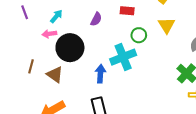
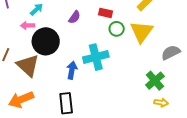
yellow triangle: (167, 25) -> (142, 32), size x1.4
green circle: (139, 35) -> (117, 29), moved
brown triangle: (55, 75) -> (28, 65), size x1.4

